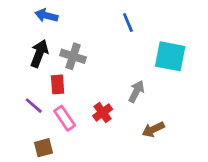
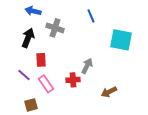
gray cross: (73, 56) -> (55, 28), moved
gray arrow: (136, 91) -> (87, 66), moved
red cross: (103, 113) -> (73, 80), turned 32

